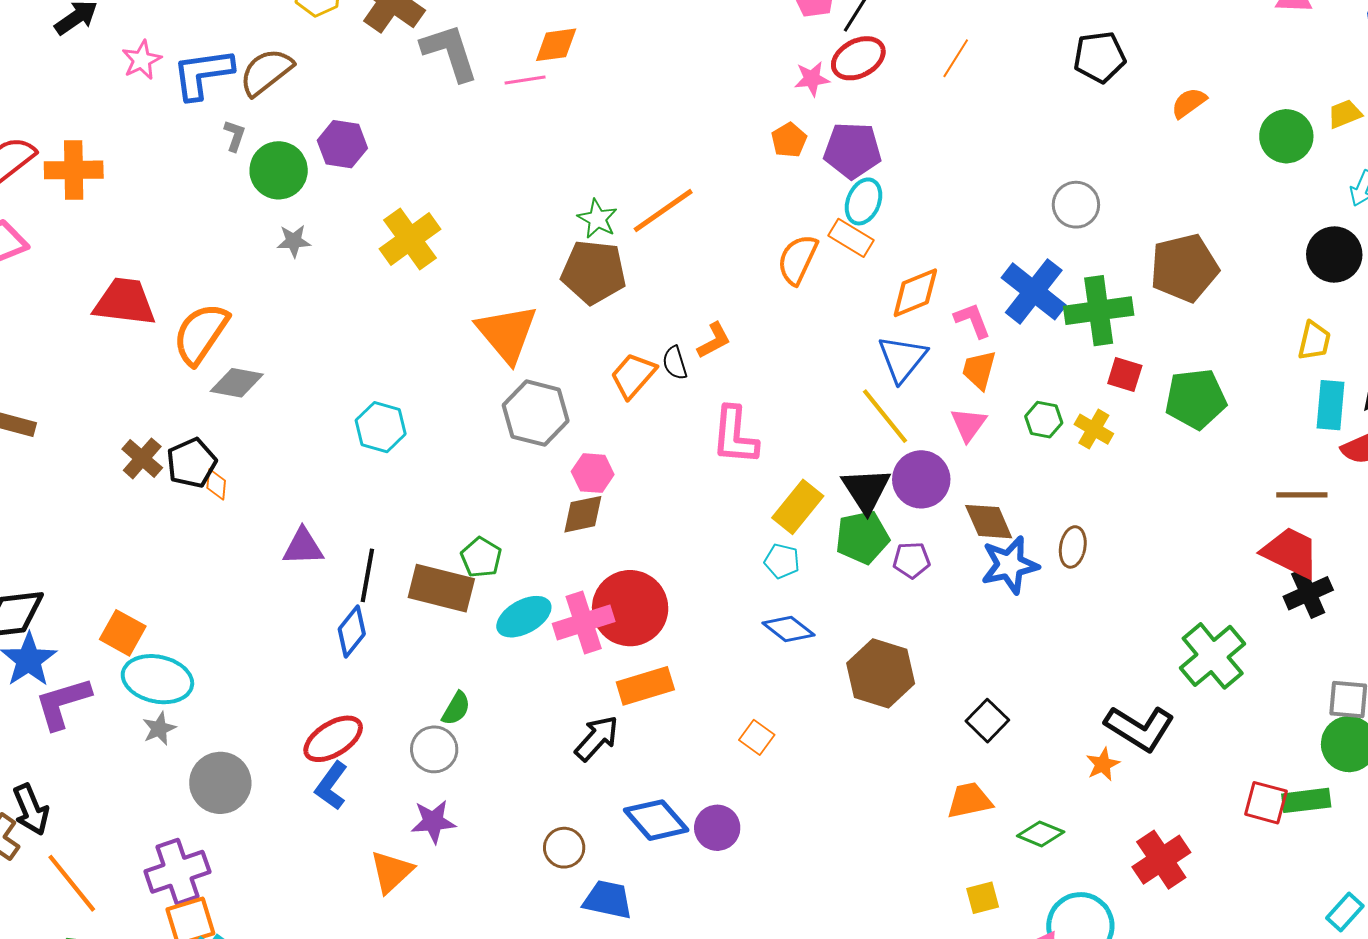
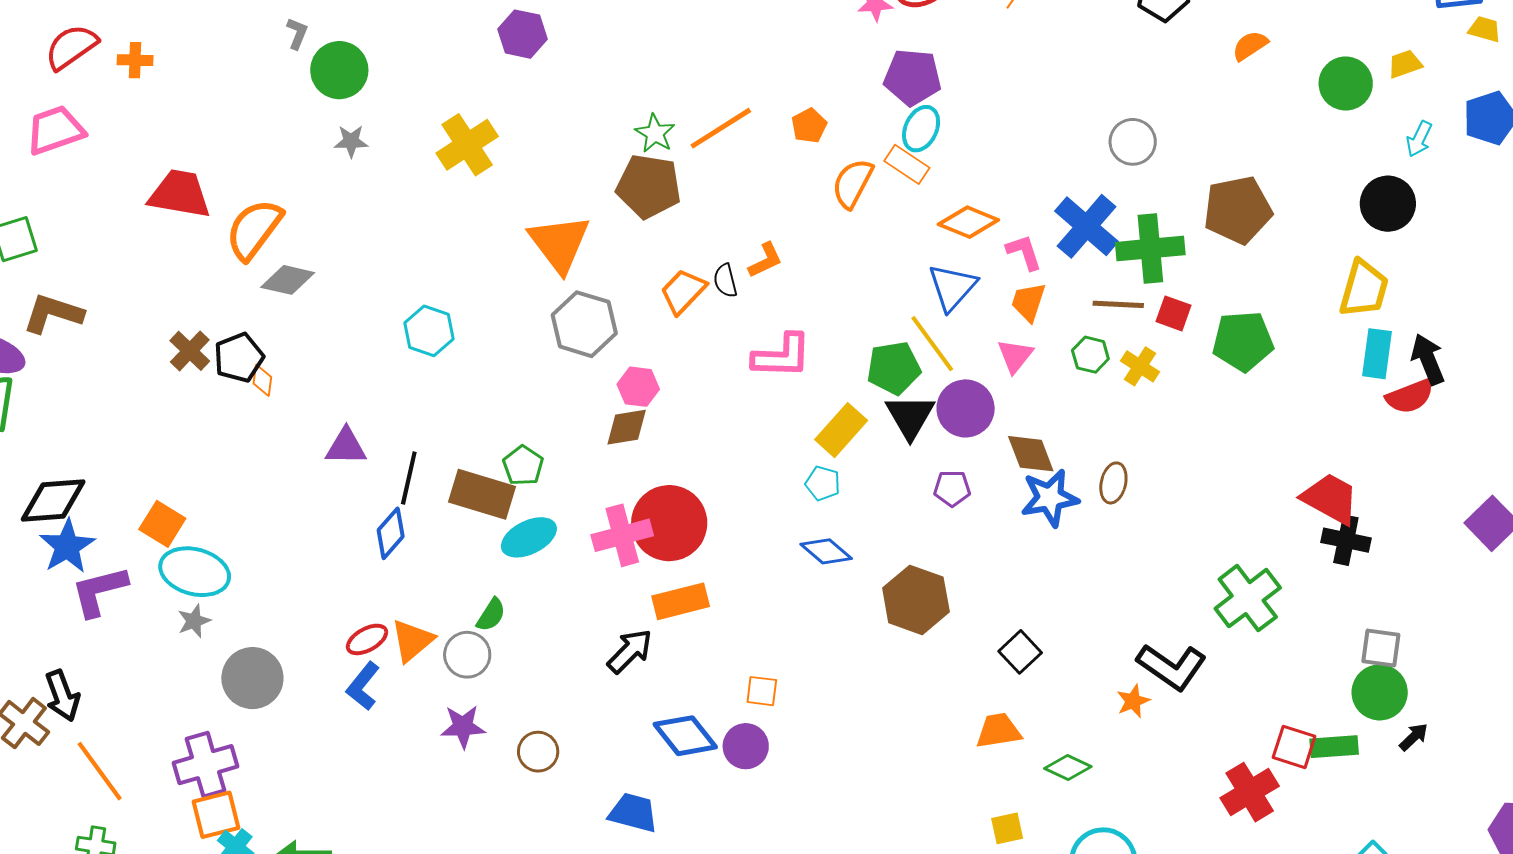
orange pentagon: (789, 140) -> (809, 126), moved
purple hexagon: (342, 144) -> (523, 34), moved
orange cross: (74, 170) -> (135, 60), size x0.6
orange diamond: (915, 293) -> (968, 222), turned 42
yellow trapezoid: (1314, 341) -> (1364, 289), size x1.5
pink L-shape: (735, 436) -> (782, 356), turned -96
brown line: (1302, 495) -> (1118, 304), moved
green pentagon: (862, 537) -> (894, 368), moved
black cross: (1308, 593) -> (1346, 540), turned 33
cyan ellipse: (524, 617) -> (529, 537), moved
orange square: (757, 737) -> (762, 691), moved, turned -32
red ellipse: (333, 739) -> (367, 639), size x0.7
brown circle: (564, 848) -> (538, 752), moved
red cross: (1161, 860) -> (1250, 792), moved
orange triangle: (391, 872) -> (412, 641), moved

